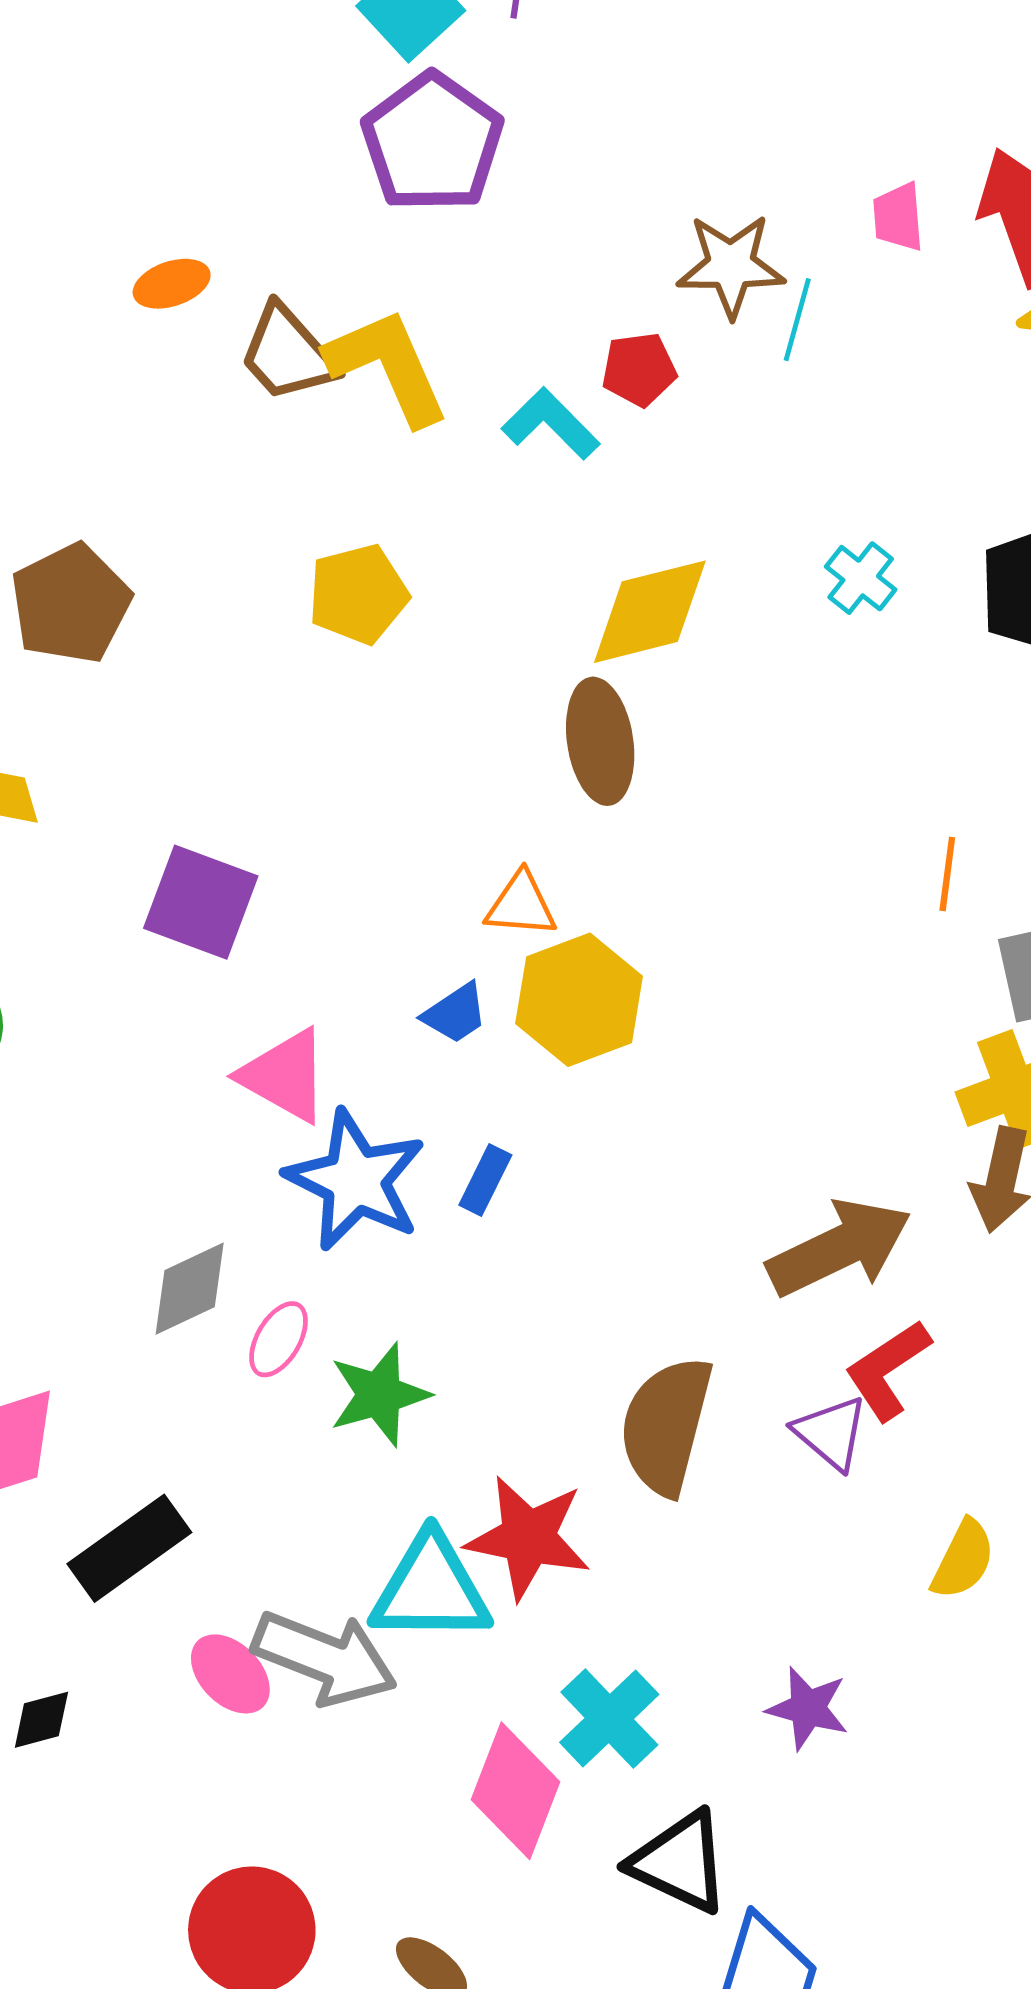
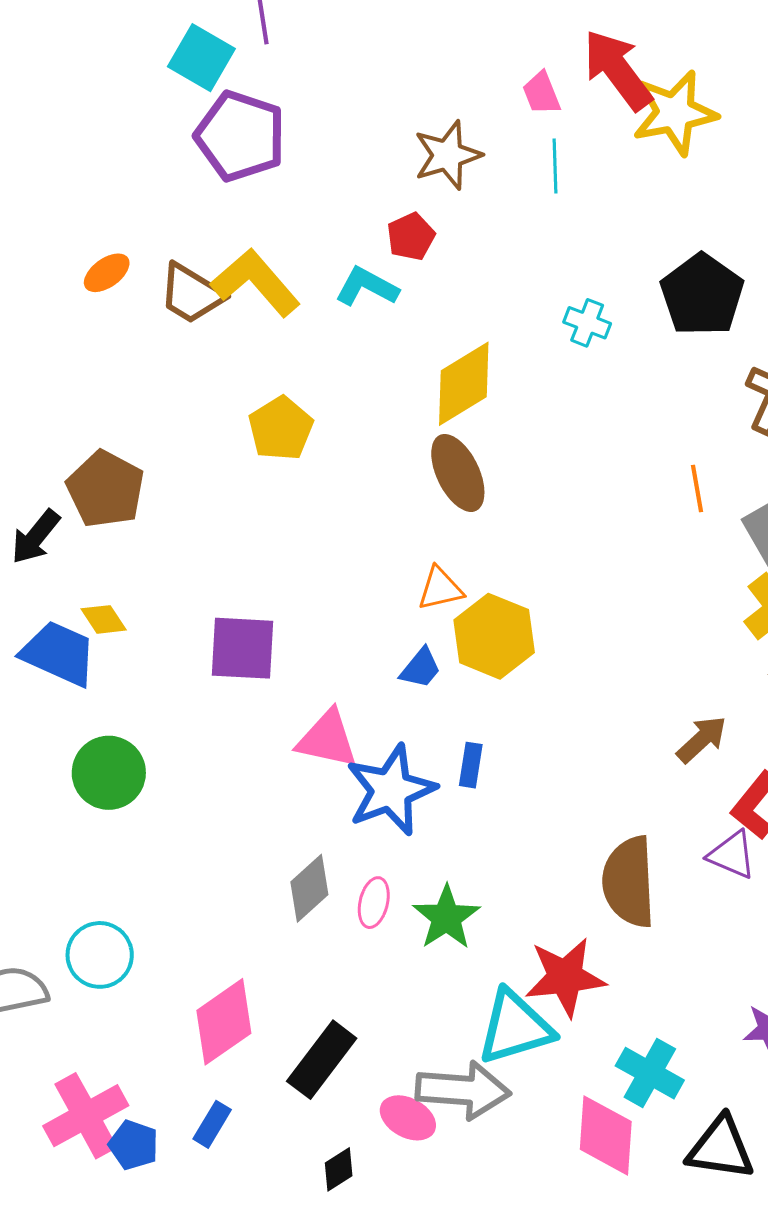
cyan line: (797, 320) -> (555, 166), moved
blue star: (355, 1180) -> (391, 790), turned -30
brown arrow: (839, 1248) -> (702, 739), size x0.6
black diamond: (41, 1720) -> (339, 1169), moved

